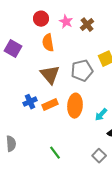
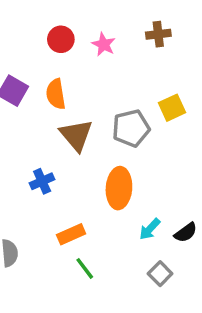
brown cross: (87, 25) -> (158, 34), moved, turned 32
orange semicircle: (48, 43) -> (56, 94), moved
orange rectangle: (50, 105) -> (71, 234), moved
cyan arrow: (101, 115) -> (150, 229), moved

